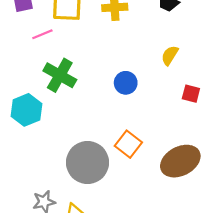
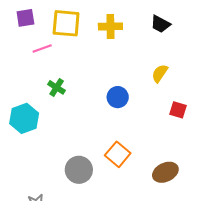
green cross: (60, 75) -> (57, 87), size x0.6
brown ellipse: (180, 161) -> (165, 172), size x0.7
gray circle: (87, 162) -> (79, 170), size x0.7

